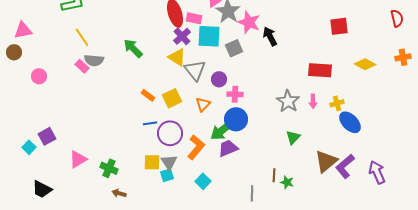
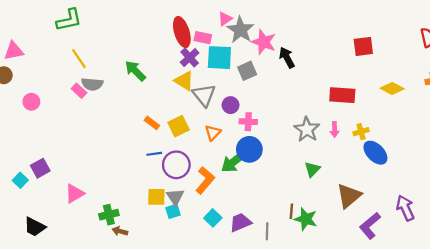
purple trapezoid: (228, 148) -> (240, 222), moved
purple L-shape: (345, 166) -> (370, 226), moved
green cross: (109, 168) -> (109, 215), moved, turned -36
green star: (287, 182) -> (306, 219), size x1.5

